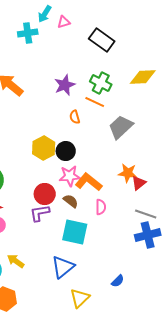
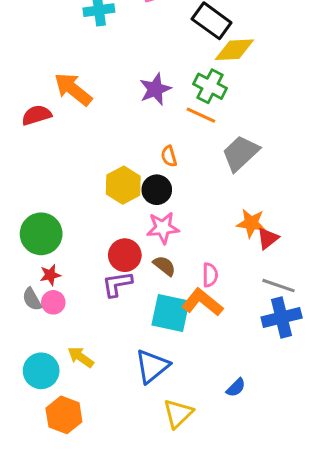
yellow diamond: (143, 77) -> (234, 50), moved
orange semicircle: (75, 117) -> (169, 156), moved
orange L-shape: (89, 182) -> (202, 302), moved

